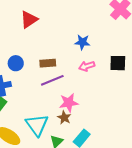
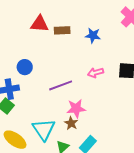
red triangle: (29, 20) -> (40, 24), turned 36
blue star: (82, 42) -> (93, 35), moved
brown rectangle: (48, 63) -> (62, 30), moved

